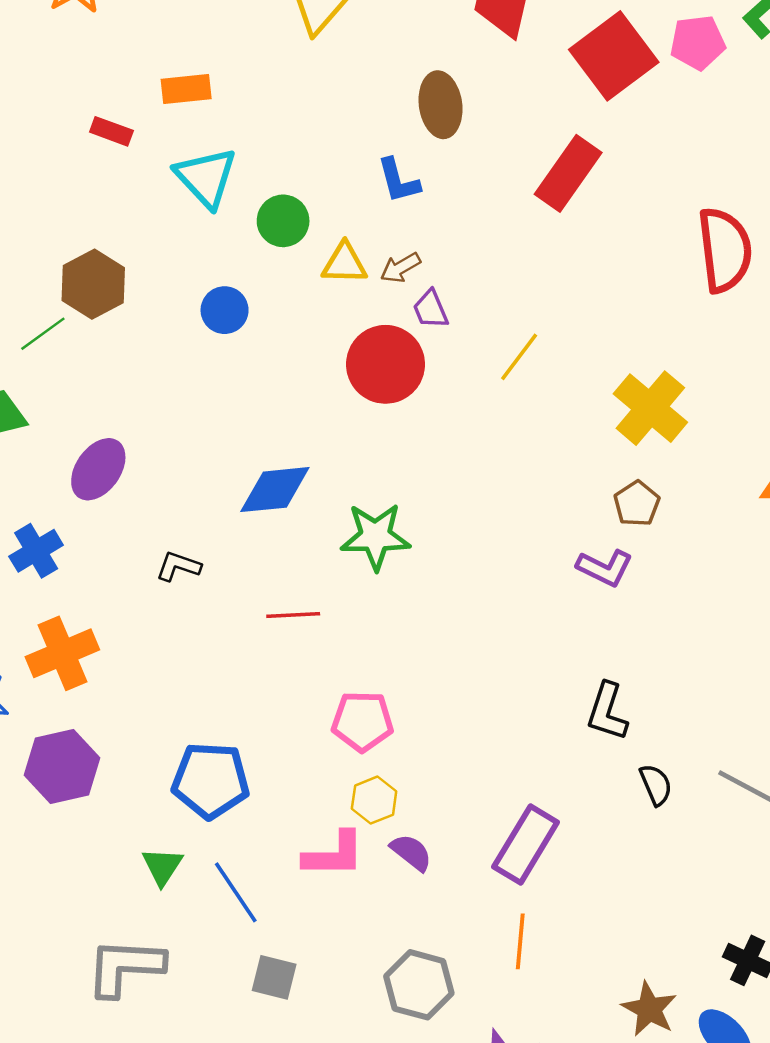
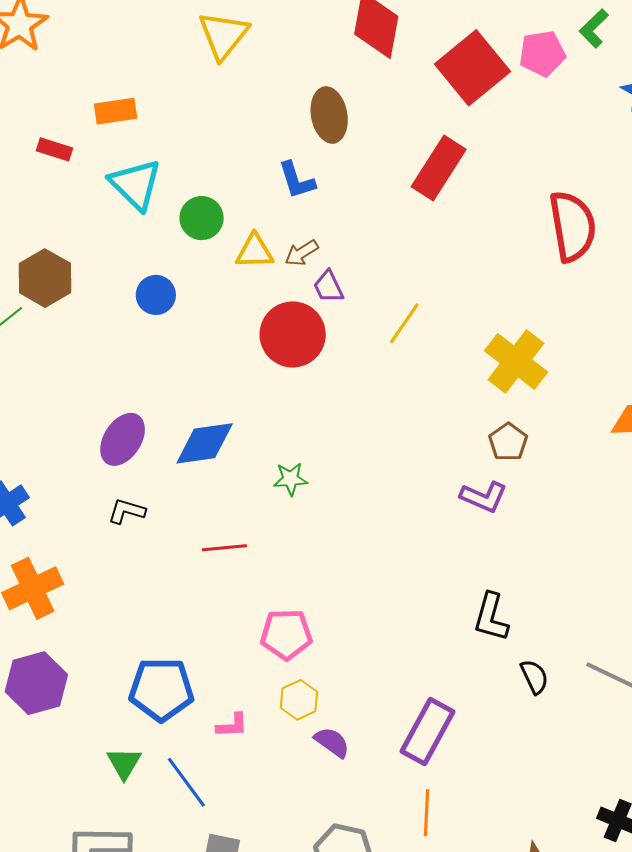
purple ellipse: (98, 469) -> (123, 439), moved
green star: (375, 536) -> (290, 479), size x0.6
pink L-shape: (334, 855) -> (232, 725), moved, size x0.6

